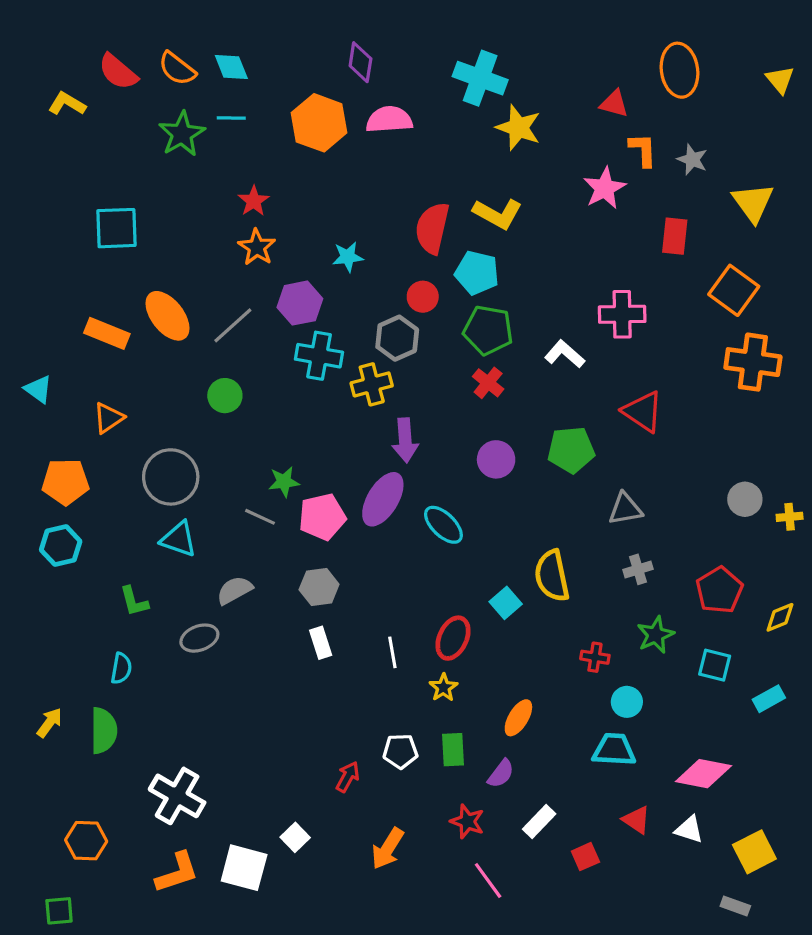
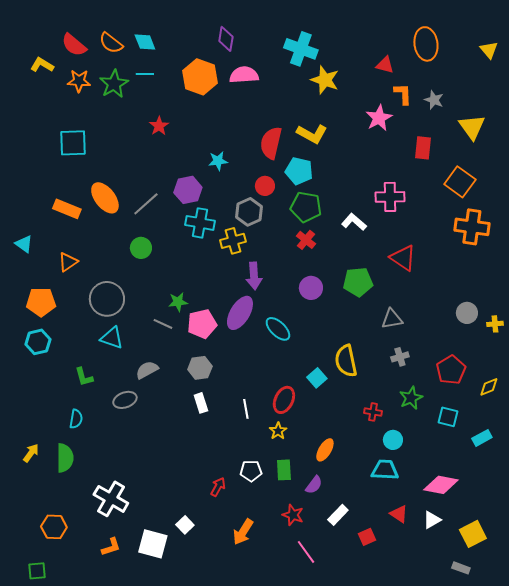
orange star: (257, 247) -> (79, 81), moved, turned -30
white triangle: (689, 829) -> (432, 520), turned -48
orange L-shape: (177, 873) -> (111, 547), size x0.7

